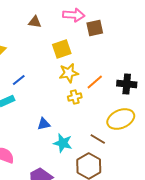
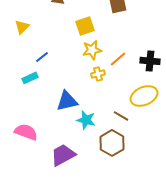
blue triangle: (44, 124) -> (67, 101), size x1.6

